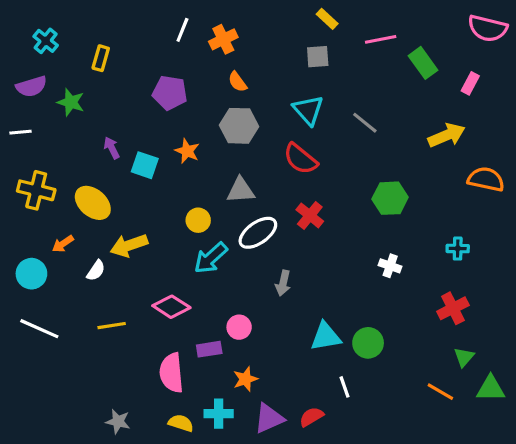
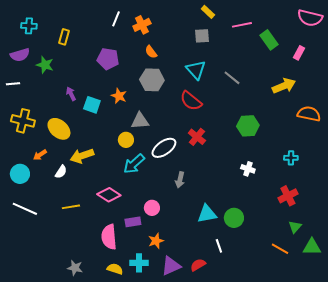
cyan cross: (46, 41) -> (29, 26), turned -35
gray triangle: (241, 190) -> (140, 121), moved

